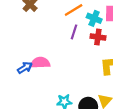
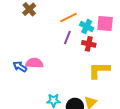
blue arrow: (25, 68) -> (20, 67), turned -120

